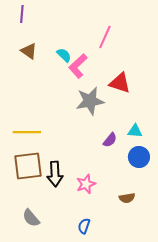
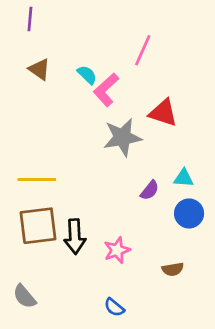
gray semicircle: (31, 218) -> (24, 296), moved
blue semicircle: (84, 226) -> (114, 307), turned -70

